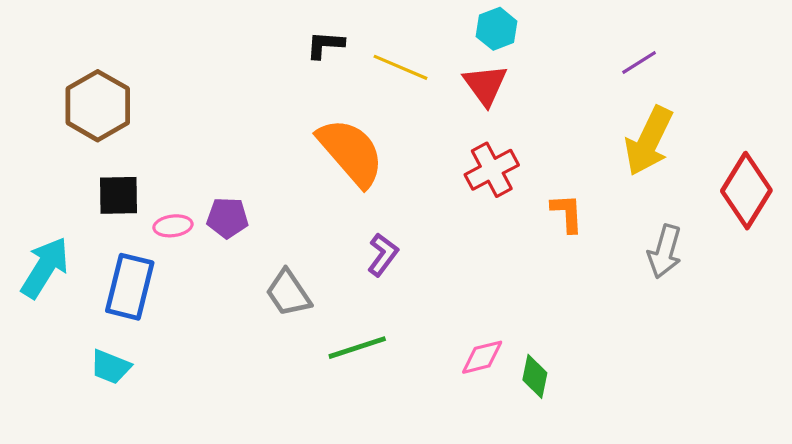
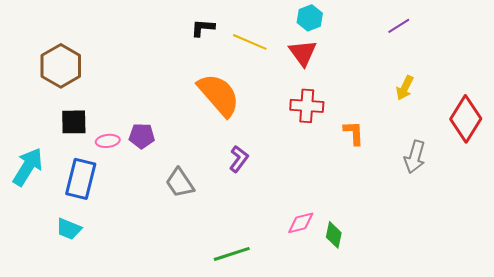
purple line: (639, 62) -> (399, 26), moved
yellow arrow: (649, 141) -> (405, 88), size x0.6
red cross: (492, 170) -> (307, 106), turned 32
green line: (357, 348) -> (232, 254), moved

